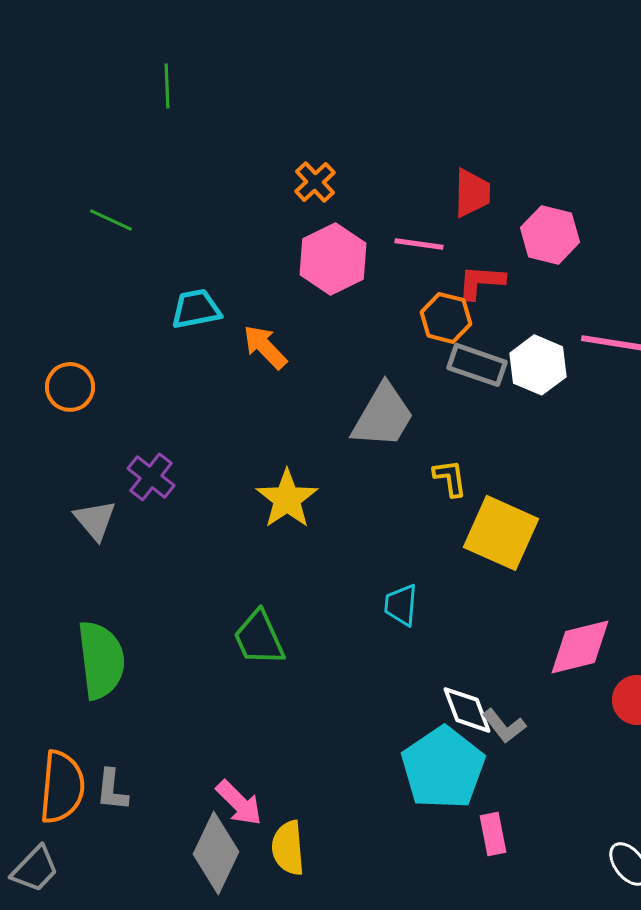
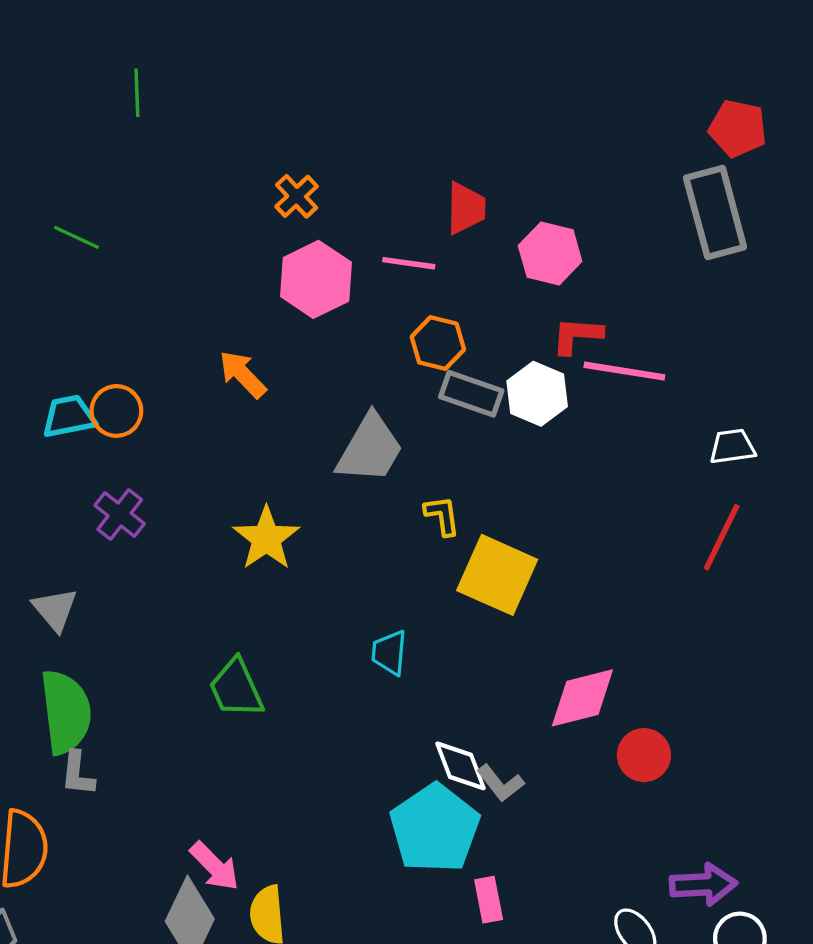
red L-shape: (481, 282) -> (577, 335), moved
cyan trapezoid: (196, 309) -> (69, 416), moved
orange circle: (70, 387) -> (116, 411), moved
gray triangle: (95, 520) -> (55, 609), moved
gray L-shape: (112, 790) -> (78, 773), moved

